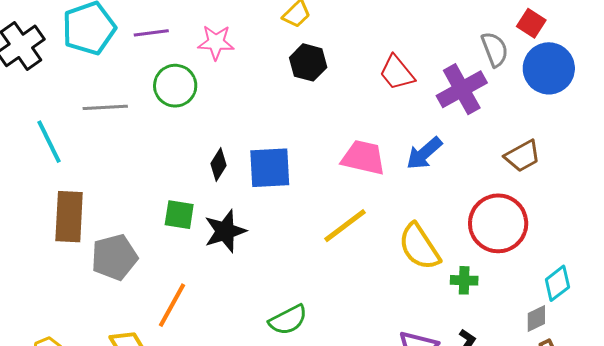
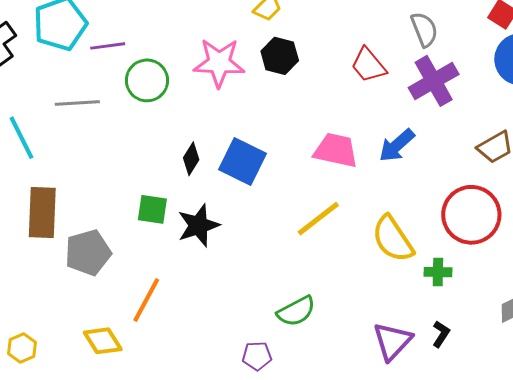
purple line: (151, 33) -> (108, 46), moved
pink star: (216, 42) -> (219, 63), moved, size x1.4
gray semicircle: (495, 49) -> (424, 29), moved
blue square: (270, 168) -> (242, 161), turned 30
green semicircle: (288, 320) -> (296, 311), moved

